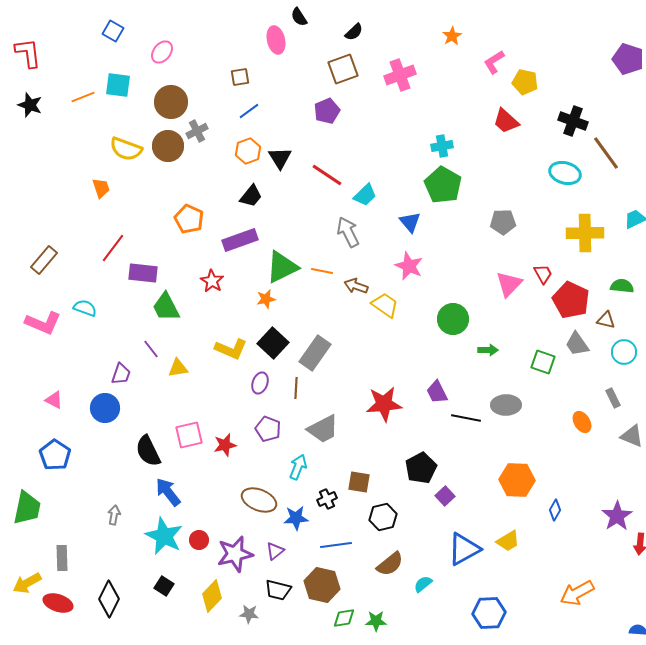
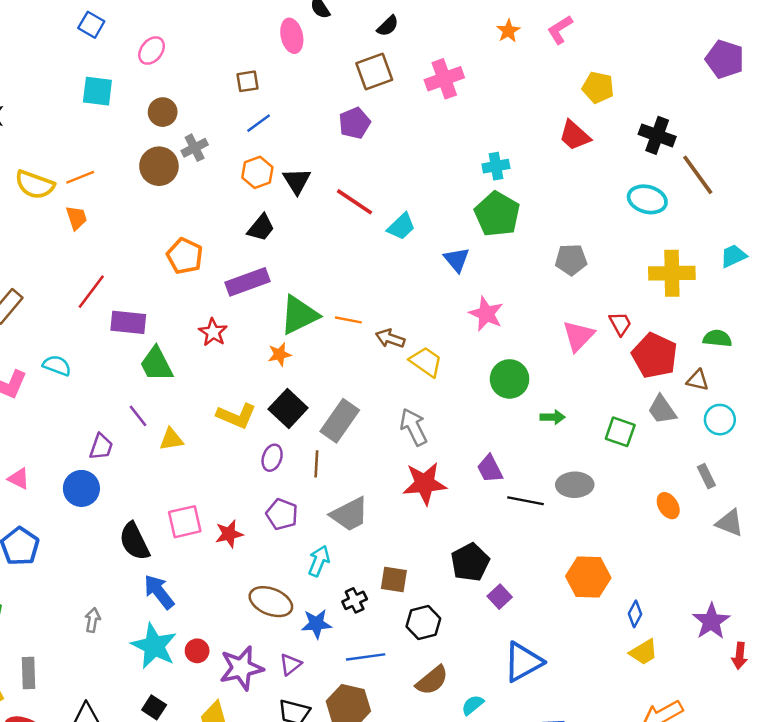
pink L-shape: (494, 62) -> (560, 30), moved
orange line: (83, 97) -> (80, 177), moved
brown circle: (171, 102) -> (163, 112), size x0.7
yellow semicircle: (126, 149) -> (35, 185), moved
gray arrow: (348, 232) -> (414, 427), moved
pink star: (409, 266) -> (486, 314), moved
yellow trapezoid: (508, 541) -> (644, 652), moved

